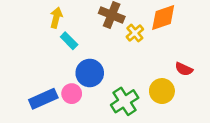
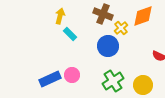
blue circle: (90, 73) -> (108, 46), moved
yellow circle: (162, 91) -> (143, 85), moved

